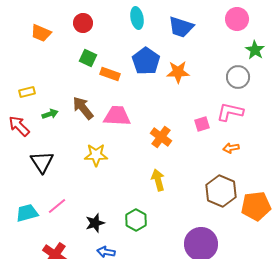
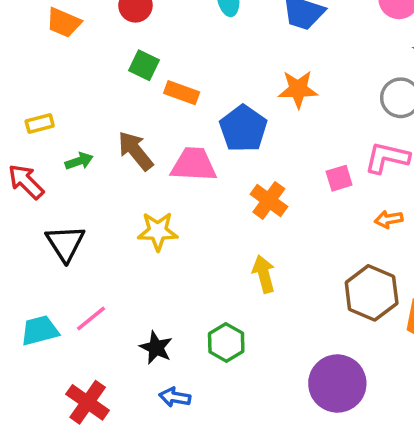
blue pentagon: (146, 61) -> (243, 129), moved
black star: (95, 223) -> (156, 348), turned -30

